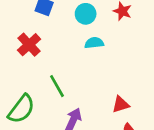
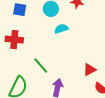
red cross: (29, 45) -> (14, 40), turned -30

